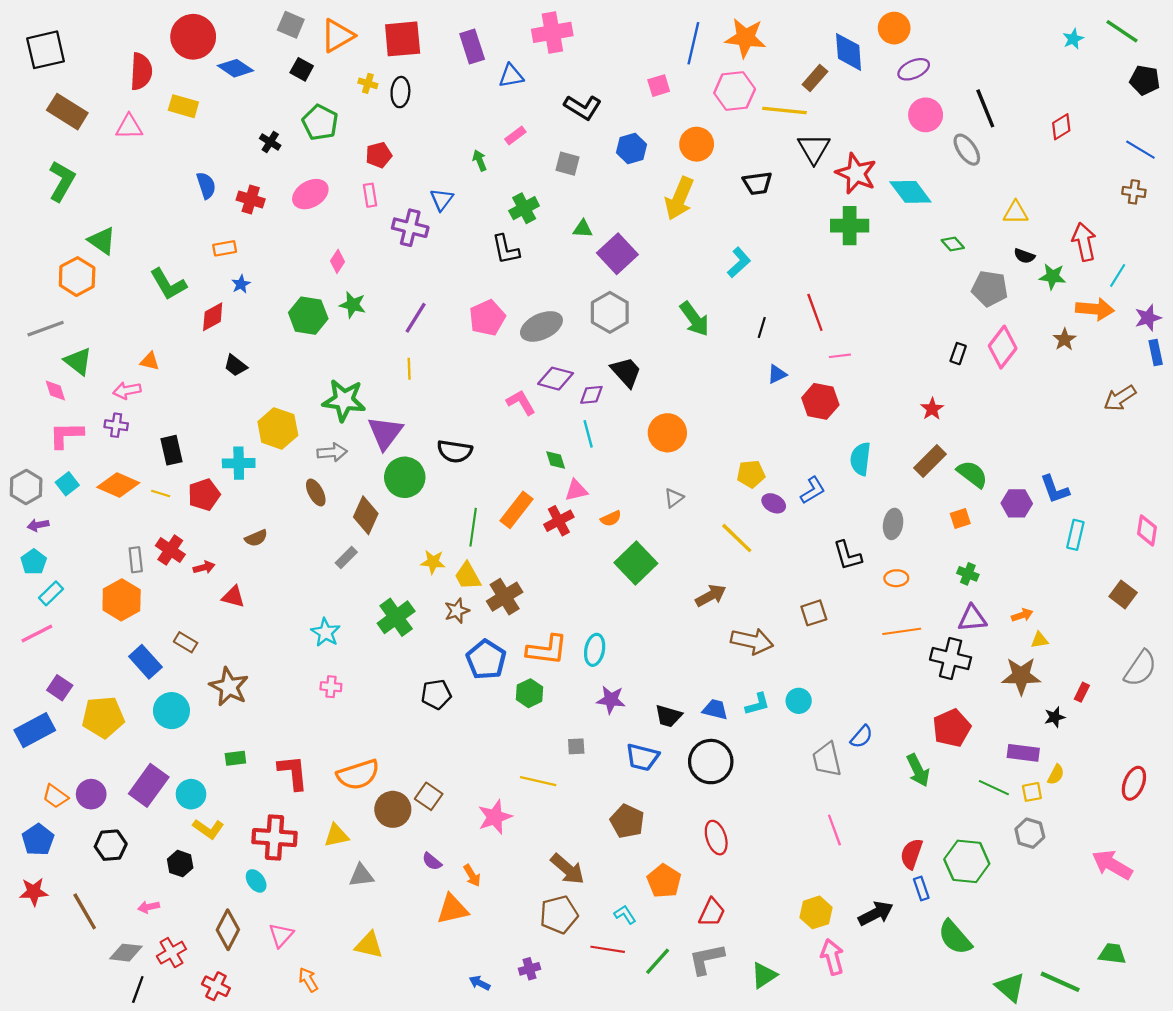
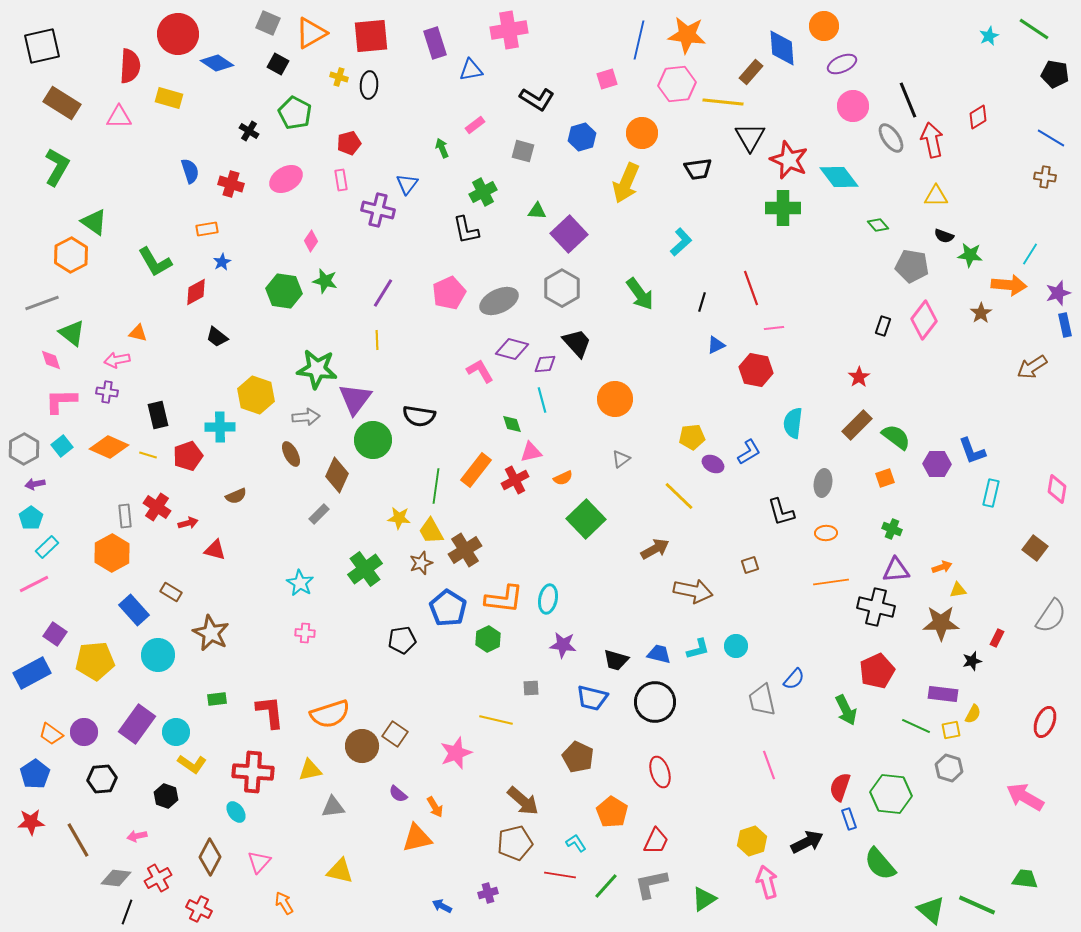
red arrow: (1084, 242) -> (932, 140), moved
brown square: (814, 613) -> (750, 565), size x0.7

